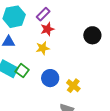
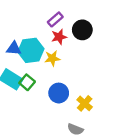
cyan hexagon: (14, 17) -> (31, 50), moved
black circle: (92, 35) -> (82, 30), moved

